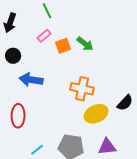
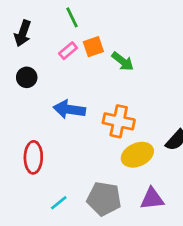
orange square: (63, 46) -> (93, 47), moved
blue arrow: (31, 80) -> (69, 109), moved

